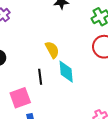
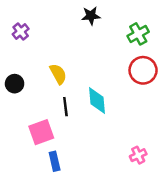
yellow semicircle: (52, 50) -> (58, 74), moved

